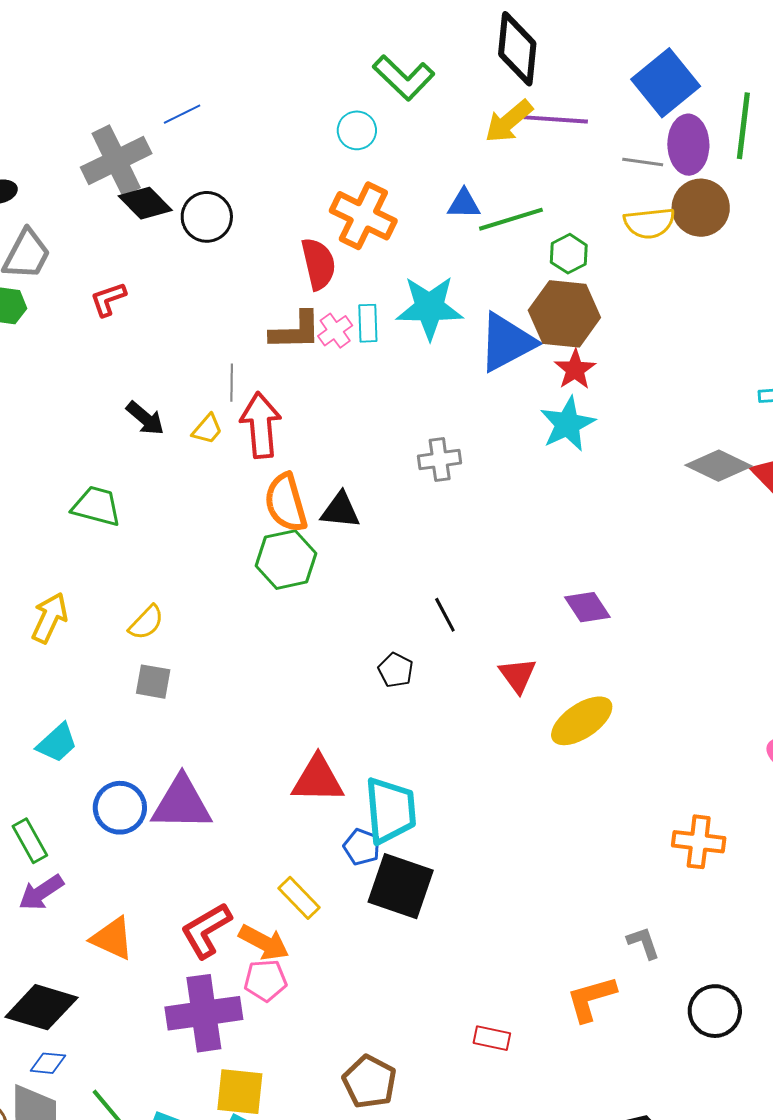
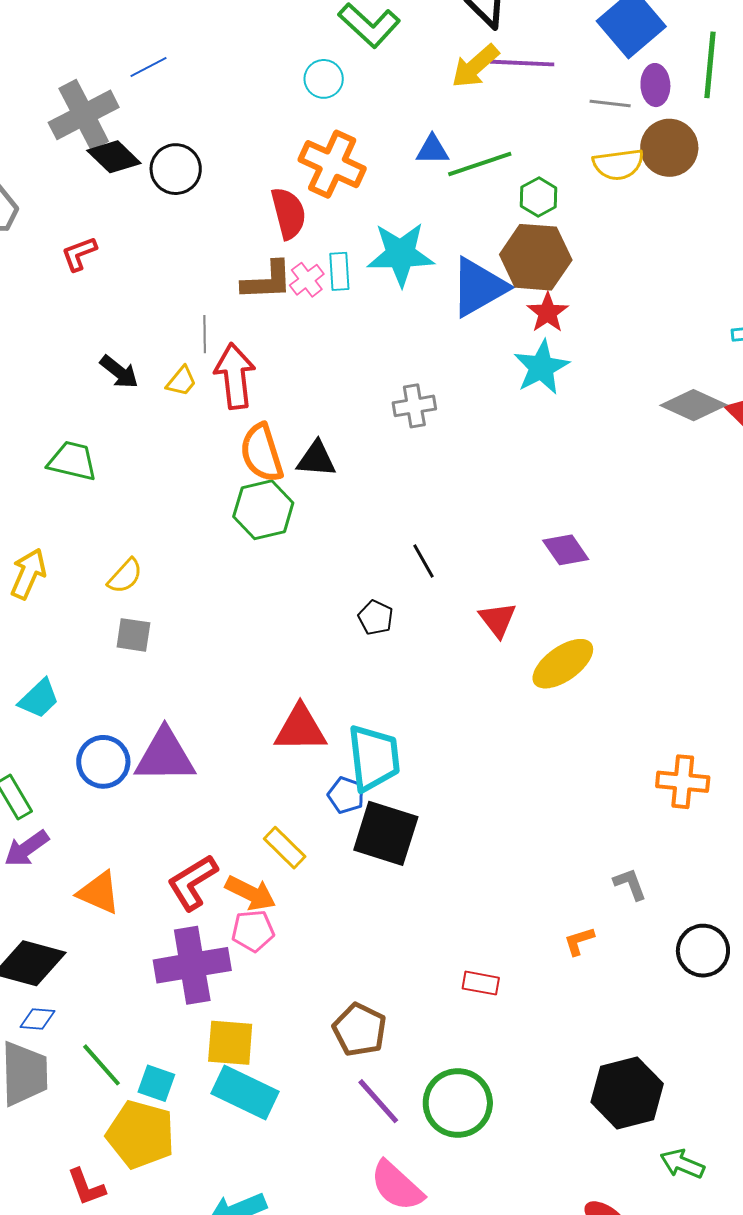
purple ellipse: (688, 145) -> (655, 85), size x0.7
orange L-shape: (591, 999) -> (579, 941), size x0.6

